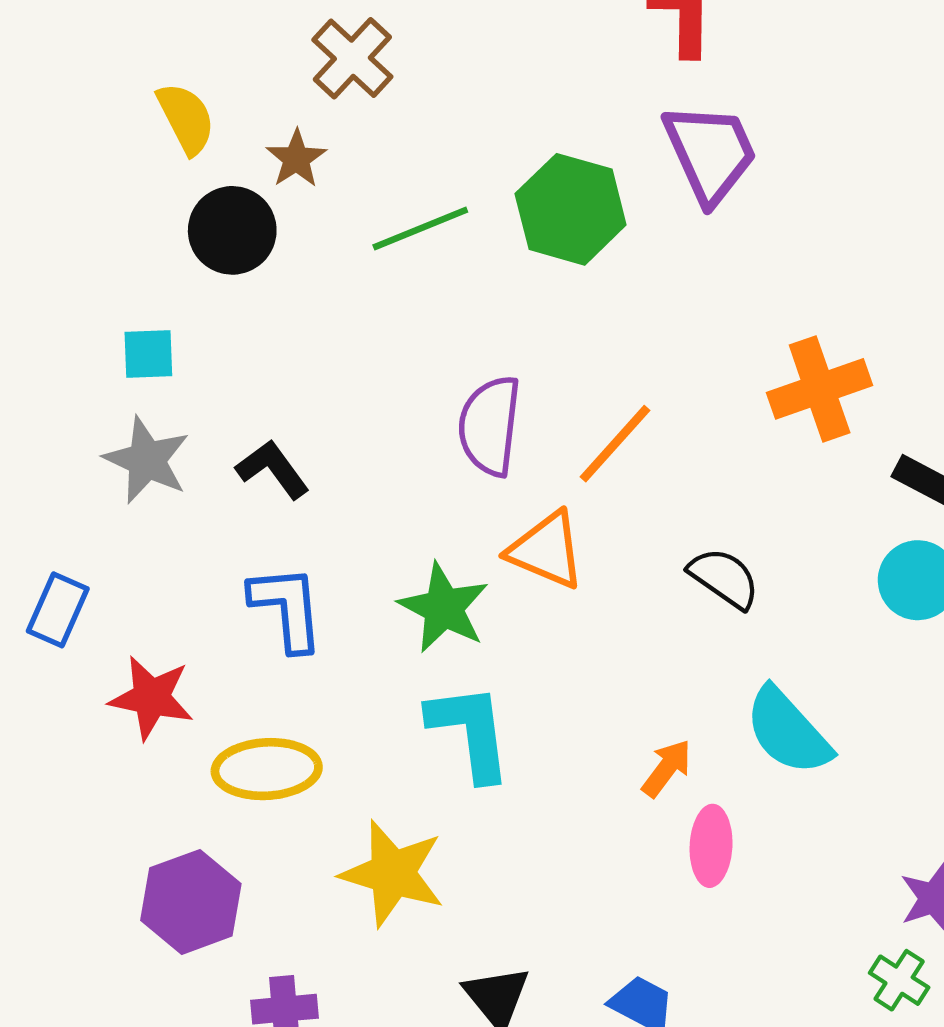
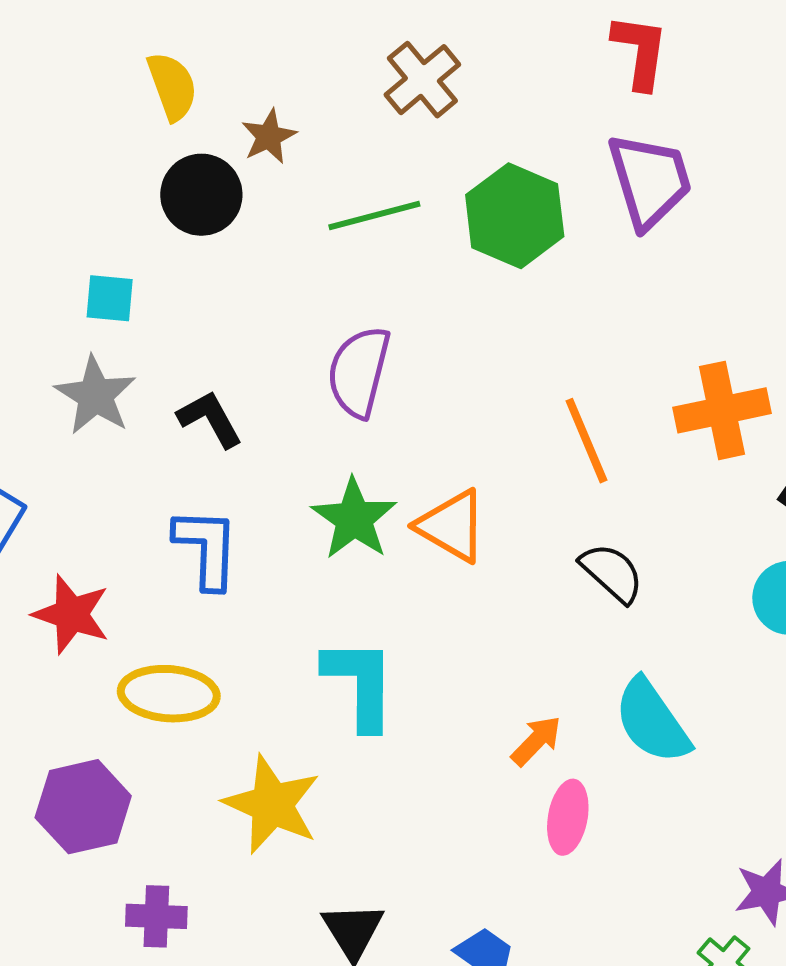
brown cross: (352, 58) -> (422, 80), moved
purple semicircle: (490, 426) -> (359, 372), moved
orange line: (615, 444) -> (586, 441), moved, turned -72
green star: (444, 608) -> (354, 519), moved

